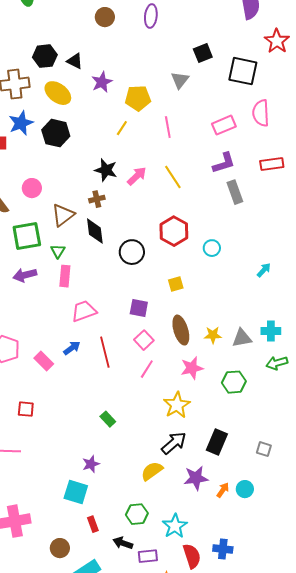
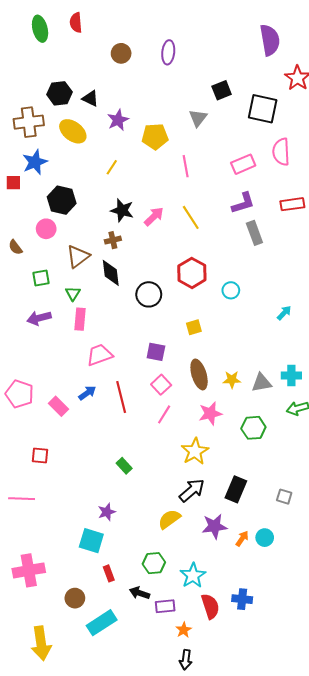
yellow line: (122, 128) -> (112, 167), moved
black hexagon: (56, 133) -> (62, 200), moved
green square: (27, 236) -> (41, 278), size x0.6

